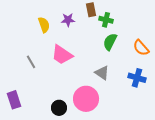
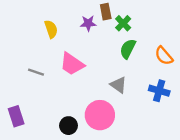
purple star: (68, 20) -> (88, 23), moved
green cross: (106, 20) -> (123, 23), turned 32
gray line: (31, 62) -> (36, 72), turned -40

